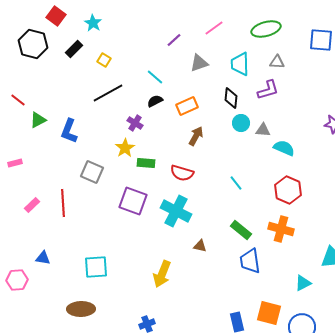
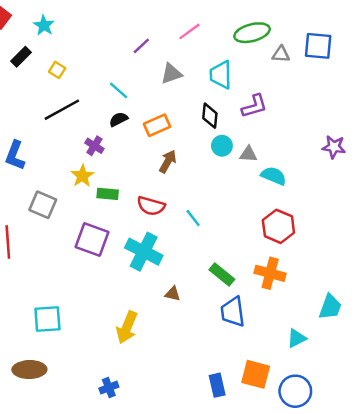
gray triangle: (277, 62) -> (281, 54), moved
cyan line: (236, 183) -> (193, 218), moved

